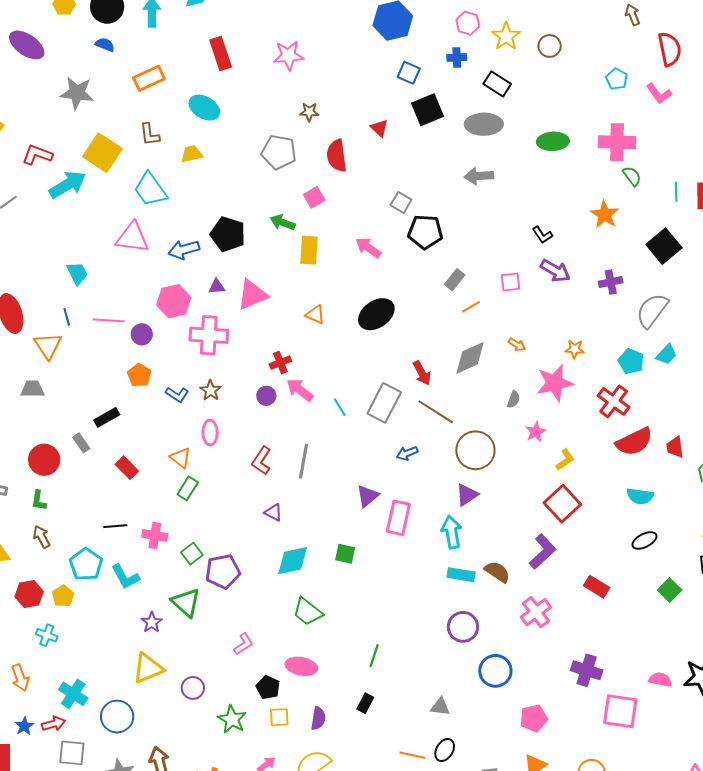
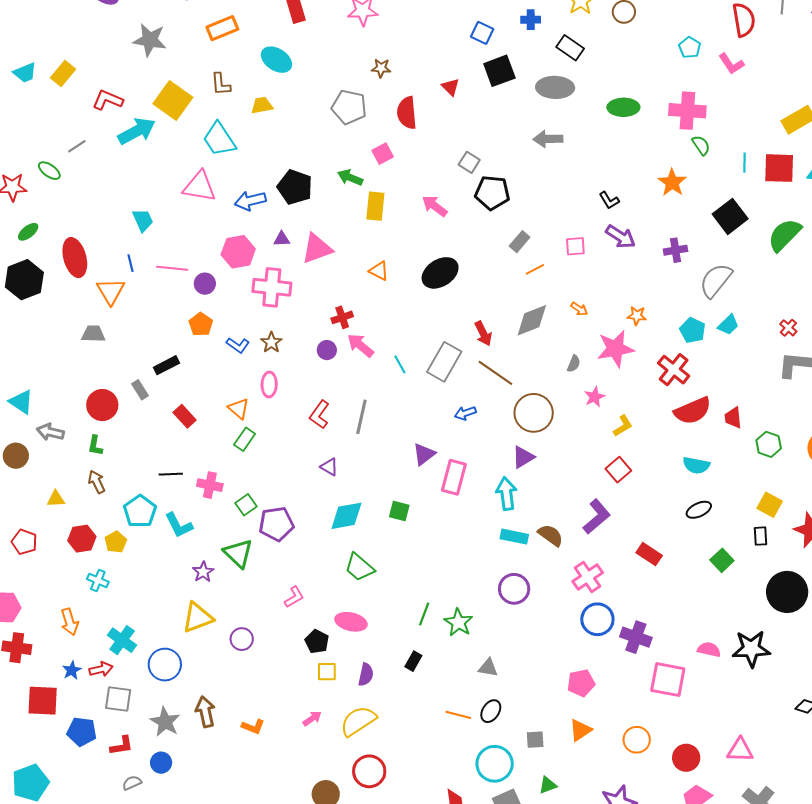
red square: (562, 504) -> (618, 470), size x0.7
blue circle: (495, 671) -> (597, 619), moved
green star: (232, 719) -> (458, 622), moved

